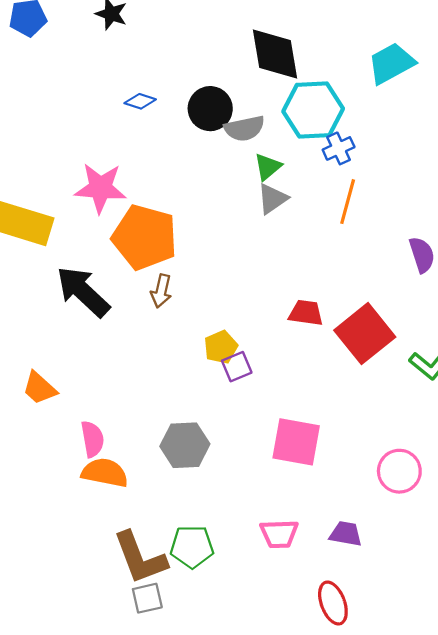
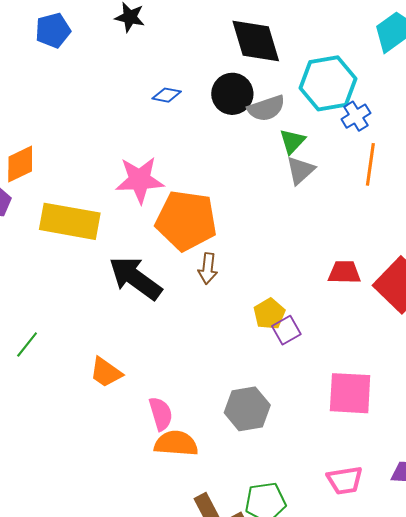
black diamond: (275, 54) -> (256, 41), moved

